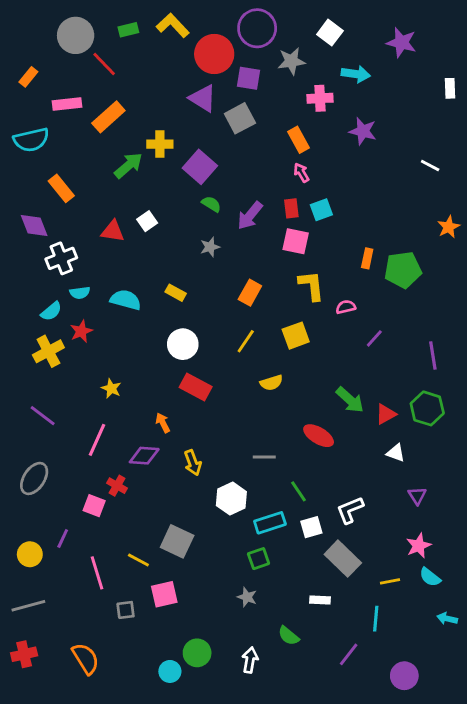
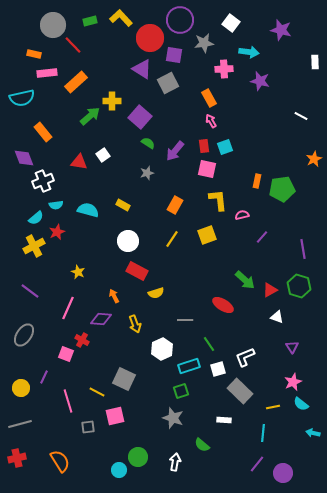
orange rectangle: (28, 77) -> (34, 54), moved, turned 64
purple star: (363, 131) -> (260, 81), moved
yellow semicircle: (271, 383) -> (156, 293), moved
gray star: (247, 597) -> (173, 418), size x1.5
purple line: (349, 654) -> (257, 464), moved

